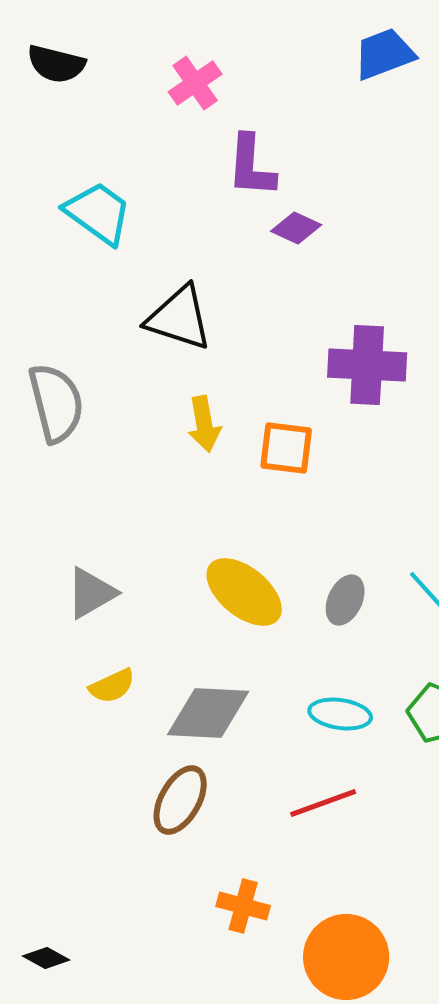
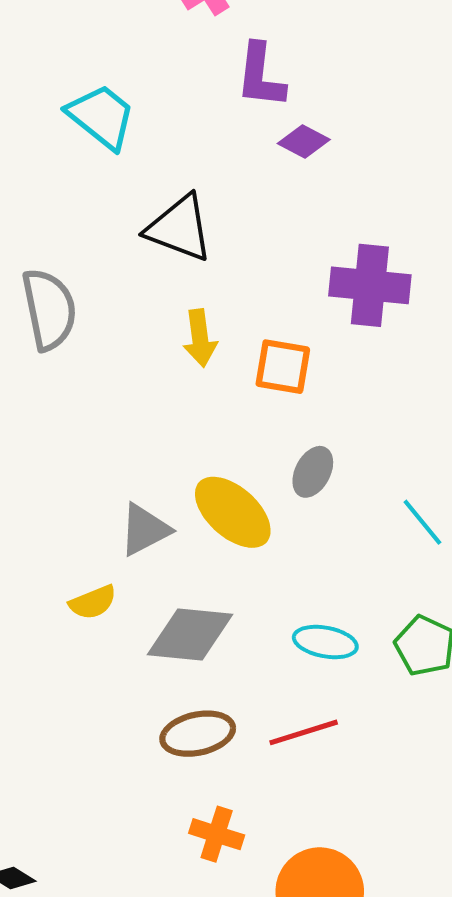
gray triangle: (91, 593) -> (145, 530), moved
gray ellipse: (345, 600) -> (313, 472), moved
brown ellipse: (180, 800) -> (198, 734), moved, turned 46

